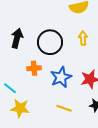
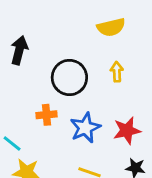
black arrow: (17, 38) -> (19, 50), moved

